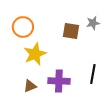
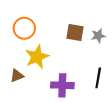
gray star: (93, 23) -> (98, 36), moved
brown triangle: (30, 86) -> (17, 76), moved

